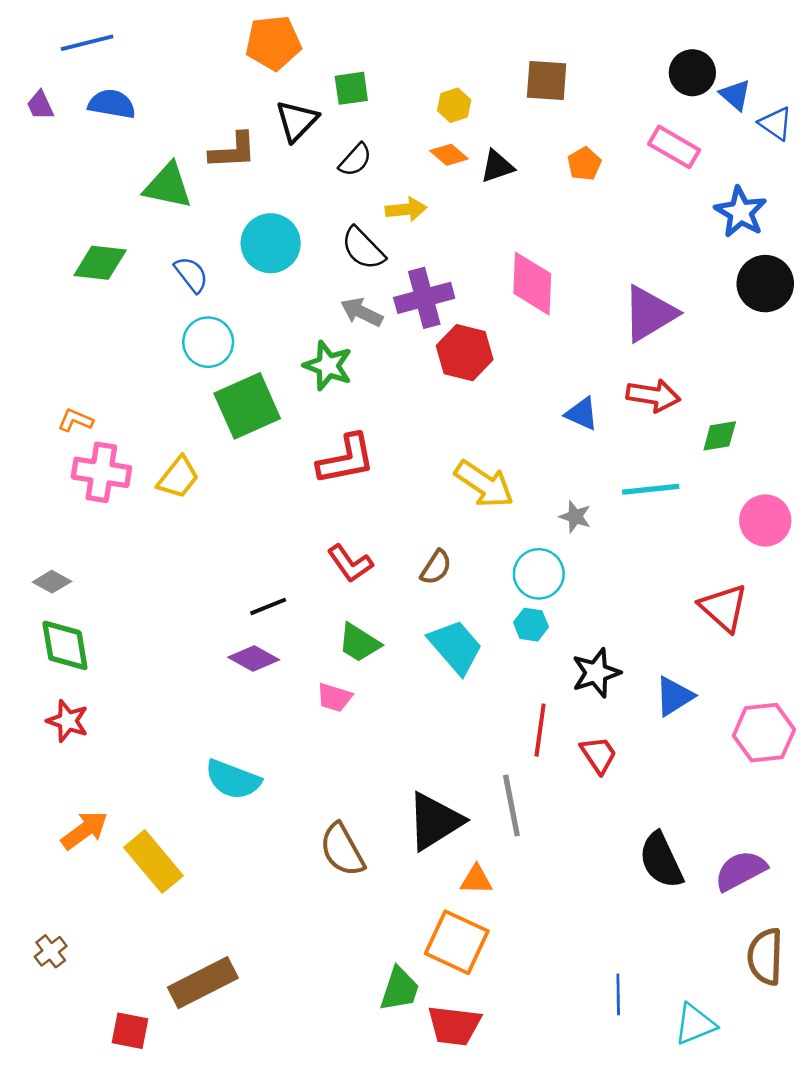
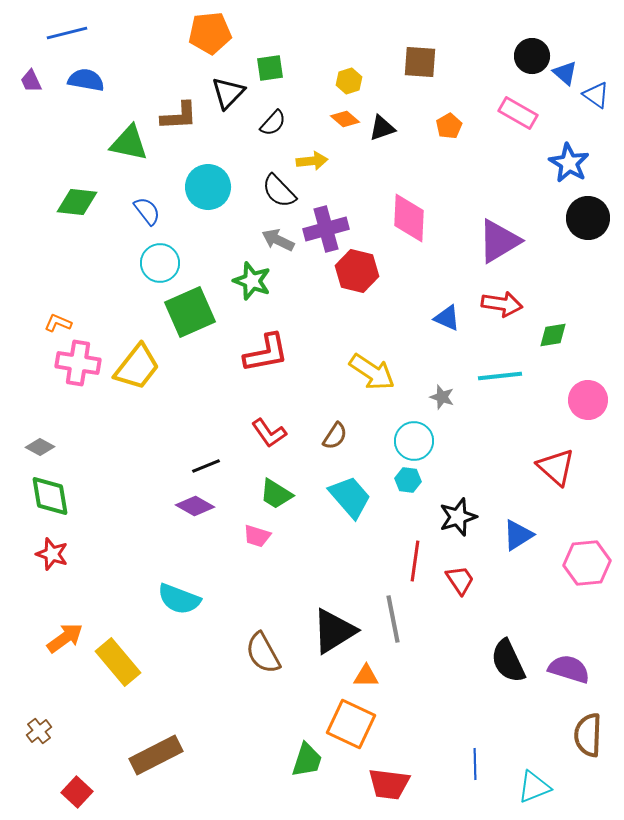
yellow trapezoid: (178, 478) -> (137, 367), size x1.4
purple semicircle: (741, 871) -> (569, 669), turned 45
red trapezoid: (454, 1026) -> (389, 784), moved
red square: (130, 1031) -> (77, 792), moved, turned 32

